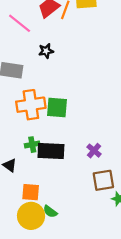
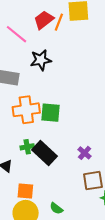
black star: (46, 51) -> (41, 60), size x1.5
black rectangle: (51, 151) -> (45, 153), turned 40
green semicircle: (50, 211) -> (56, 208), moved

